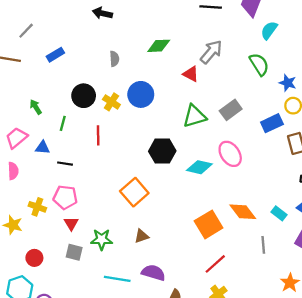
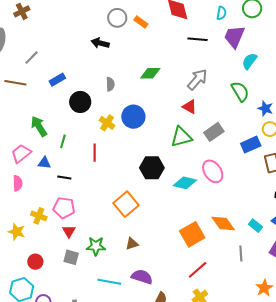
red triangle: (191, 74) -> (190, 107), moved
black circle: (84, 96) -> (80, 102), moved
green arrow: (36, 107) -> (39, 126), size x1.5

